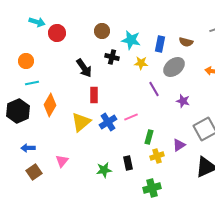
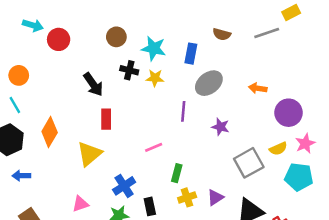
brown semicircle: (186, 42) -> (222, 34), moved
yellow star: (141, 63) -> (155, 78), moved
cyan line: (32, 83) -> (15, 105), moved, turned 72
purple line: (154, 89) -> (183, 111), turned 35
blue cross: (108, 122) -> (124, 186), moved
purple triangle: (179, 145) -> (215, 197), moved
blue arrow: (28, 148) -> (21, 176), moved
pink triangle: (62, 161) -> (80, 204), moved, turned 32

